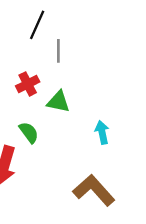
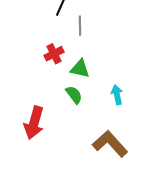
green semicircle: (29, 132) -> (74, 95), moved

